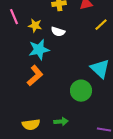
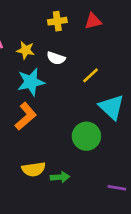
yellow line: (101, 25) -> (90, 75), moved
yellow semicircle: (31, 125) -> (34, 169), moved

